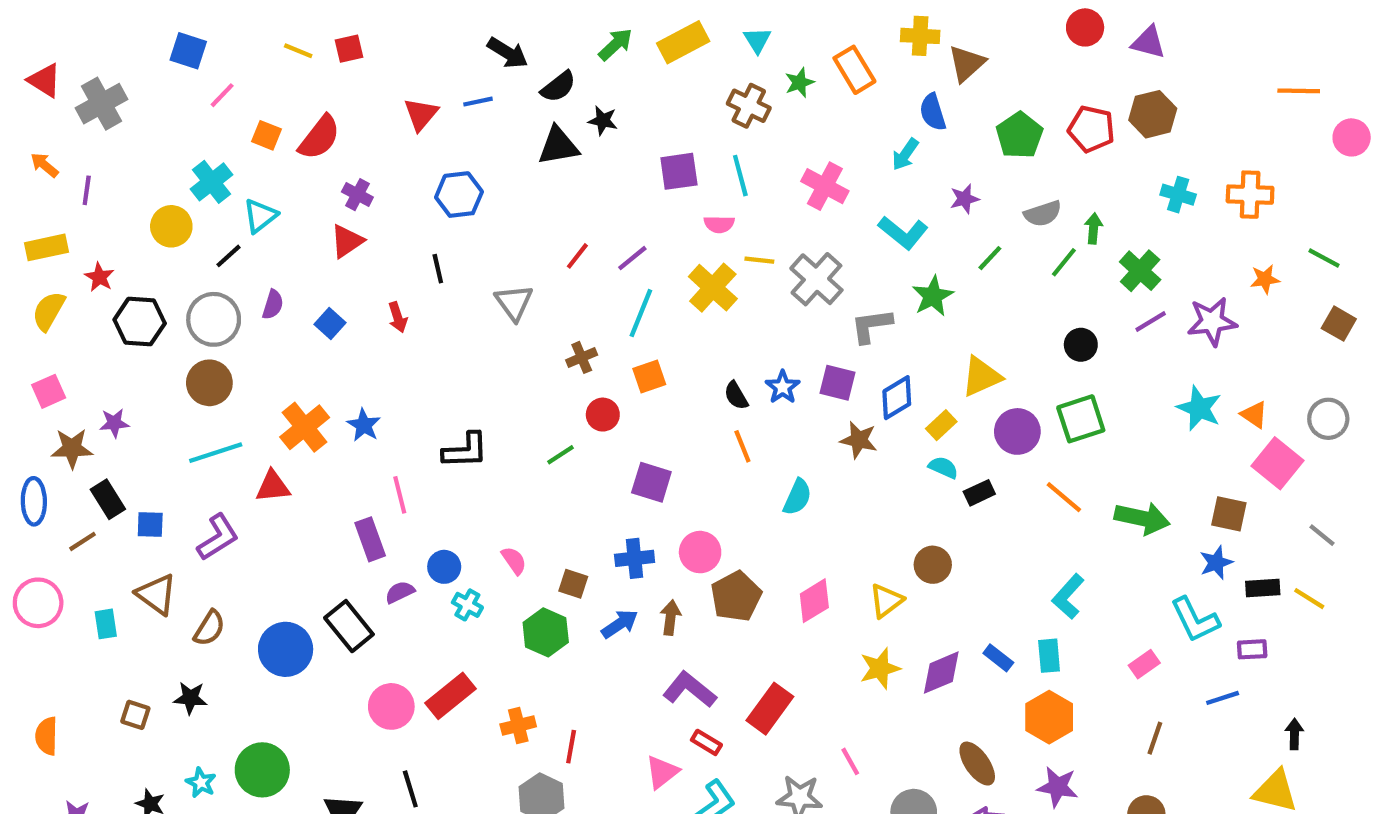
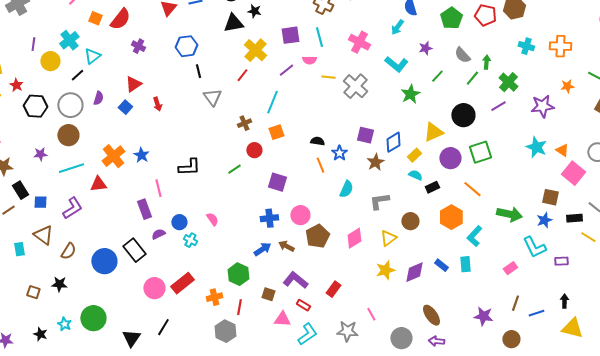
purple line: (87, 190) -> (33, 44), moved
gray semicircle: (1043, 214) -> (462, 55), turned 66
red triangle: (347, 241) -> (133, 84), moved
purple line: (632, 258) -> (286, 70), moved
black line: (438, 269) -> (198, 71), moved
yellow cross: (713, 288) -> (255, 50), moved
purple line: (1151, 321) -> (498, 106), moved
gray L-shape: (871, 326) -> (379, 201), moved
black circle: (1081, 345) -> (463, 115), moved, size x1.5
blue star: (783, 387) -> (339, 153), moved
black semicircle: (736, 396) -> (317, 141), turned 128
purple star: (114, 423) -> (40, 154), moved
brown star: (859, 440) -> (375, 162), turned 30
green arrow: (1142, 518) -> (509, 214), moved
brown square: (573, 584) -> (268, 294), moved
black rectangle: (1263, 588) -> (574, 218), moved
brown arrow: (670, 618) -> (286, 246), turned -70
green hexagon: (546, 632) -> (238, 274), moved
blue line: (1223, 698) -> (536, 313), moved
red rectangle: (770, 709) -> (333, 289), size x0.7
orange hexagon: (1049, 717) -> (451, 217), moved
black arrow: (1294, 734) -> (564, 301), moved
pink triangle: (662, 772) -> (282, 319), turned 42
purple star: (1058, 787) -> (483, 316), moved
black line: (410, 789) -> (163, 327), turned 48

